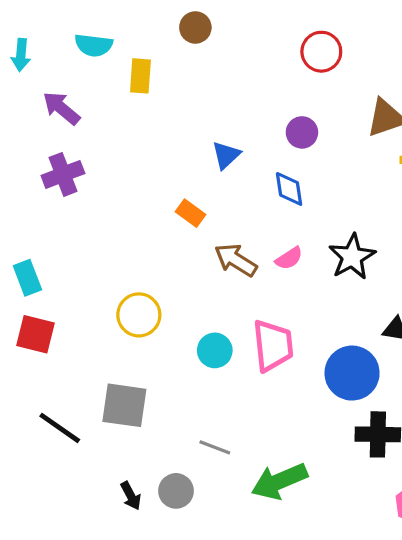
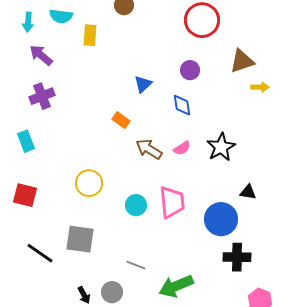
red circle: (321, 52) -> (202, 20), size x1.4
cyan arrow: (21, 55) -> (28, 22), moved
cyan rectangle: (27, 278) -> (26, 141), moved

